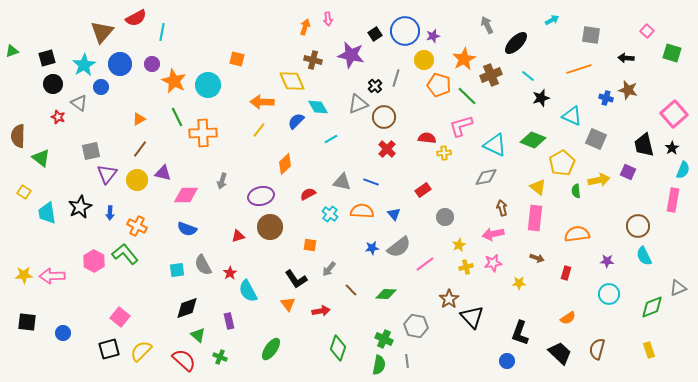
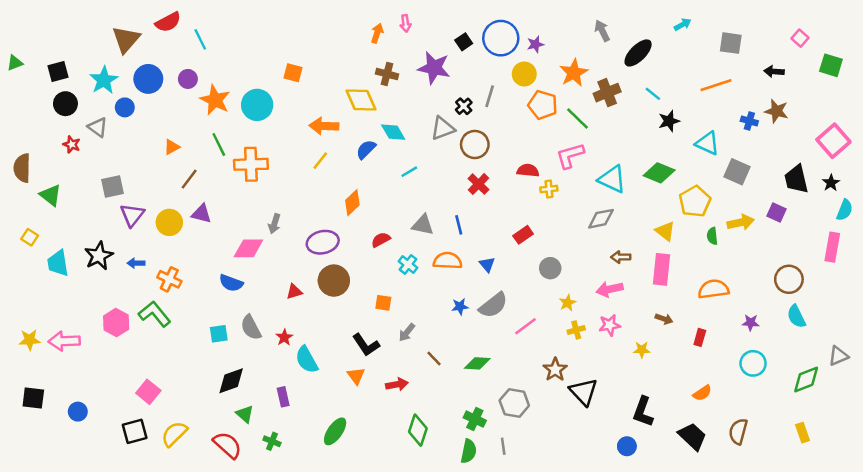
cyan line: (162, 32) -> (200, 39), turned -36
brown line: (140, 149) -> (189, 179), moved
blue line: (371, 182) -> (459, 225), turned 56
pink diamond: (186, 195) -> (248, 248), moved
brown arrow: (502, 208) -> (621, 257), turned -77
blue arrow: (110, 213) -> (136, 263), turned 88

